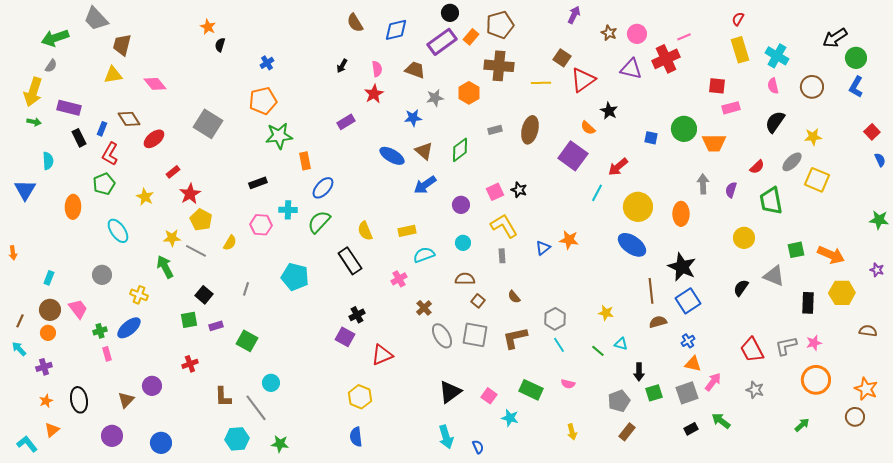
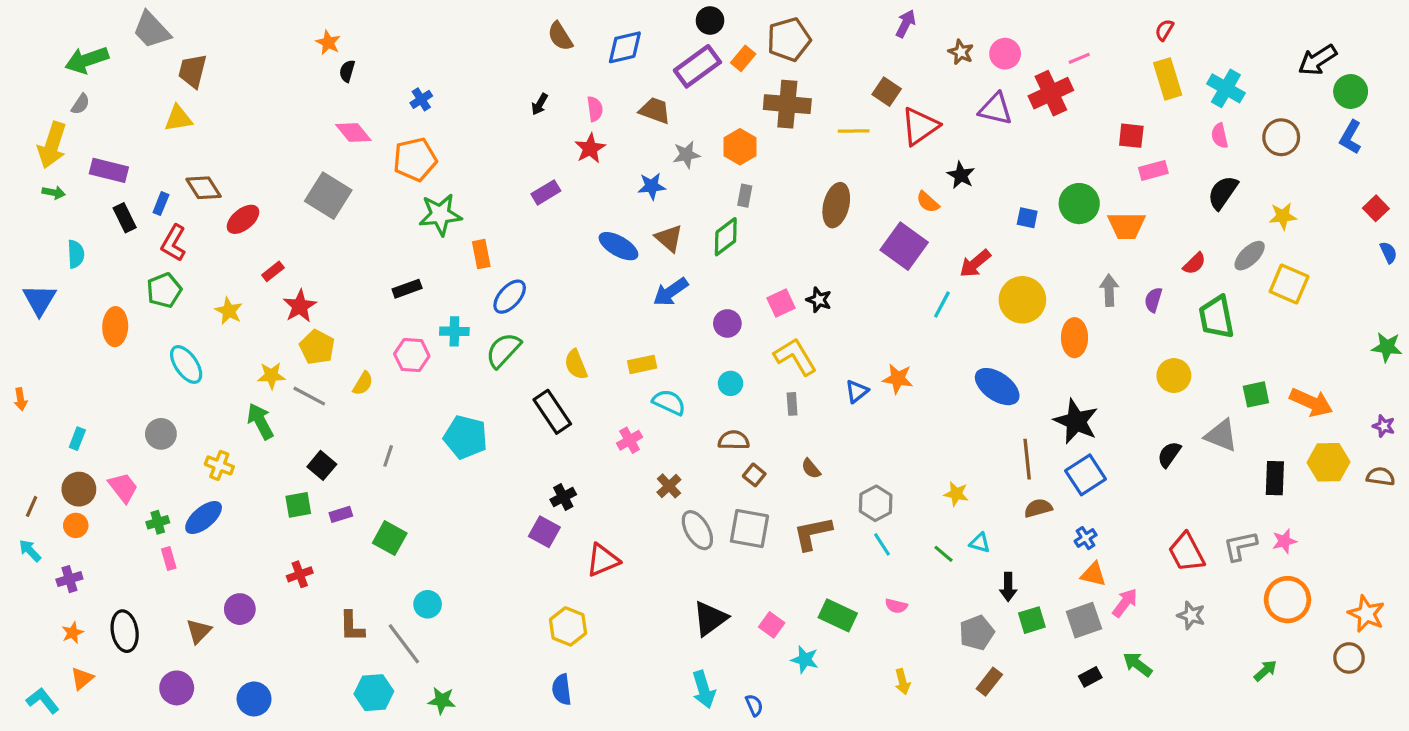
pink diamond: (155, 84) -> (353, 133), moved
gray rectangle: (495, 130) -> (745, 196), moved, turned -64
yellow circle: (638, 207) -> (1022, 300), moved
cyan semicircle: (424, 255) -> (669, 402), turned 45
brown semicircle: (868, 331) -> (1381, 476), moved

